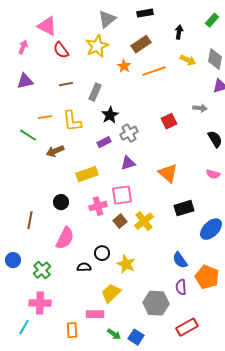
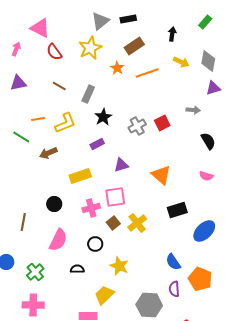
black rectangle: (145, 13) -> (128, 19), moved
brown line: (66, 84) -> (59, 86), turned 40
yellow L-shape: (72, 121) -> (65, 123), turned -105
gray cross: (129, 133) -> (137, 126), moved
black circle: (102, 253) -> (95, 244), moved

